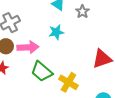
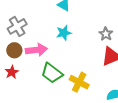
gray star: (82, 12) -> (106, 34), moved

